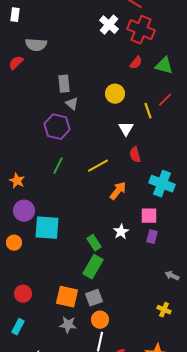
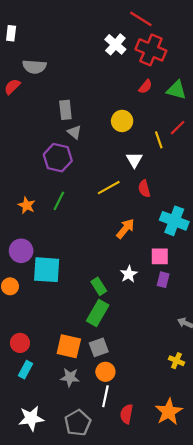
yellow line: (98, 166) -> (109, 188), moved
orange star: (17, 181) -> (27, 205), moved
cyan rectangle: (18, 327) -> (26, 370), moved

